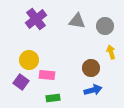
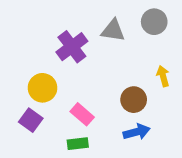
purple cross: (36, 19) -> (72, 47), moved
gray circle: (105, 26) -> (154, 22), moved
pink rectangle: (47, 75) -> (82, 114), moved, turned 35

